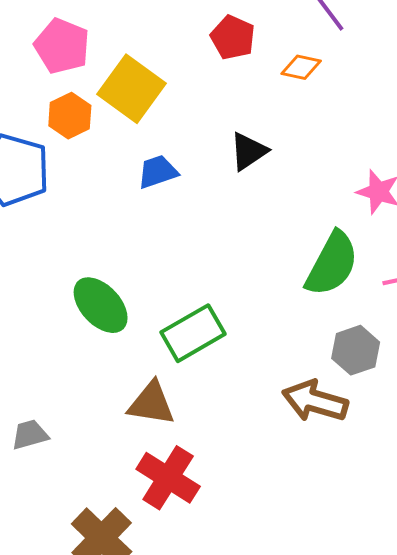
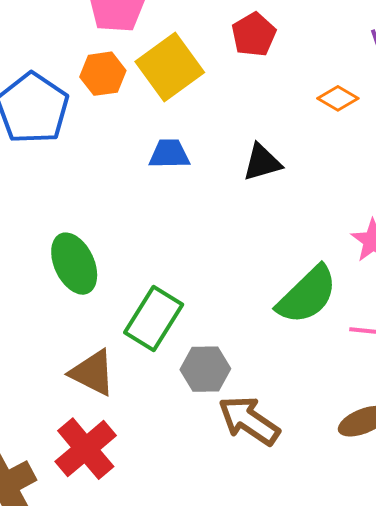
red pentagon: (233, 37) -> (254, 35), moved
green rectangle: (193, 333) -> (154, 319), turned -46
gray hexagon: (356, 350) -> (205, 369), moved

